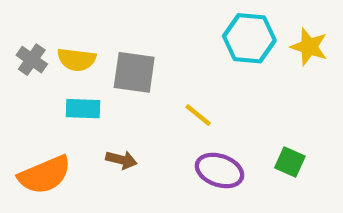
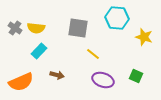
yellow star: (309, 47) -> (144, 37), moved
gray square: (134, 72) -> (78, 28), moved
cyan rectangle: (83, 109) -> (39, 51), turned -49

